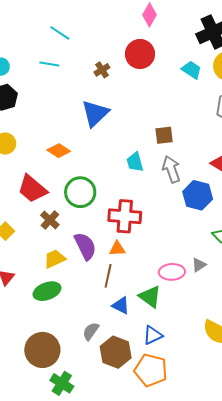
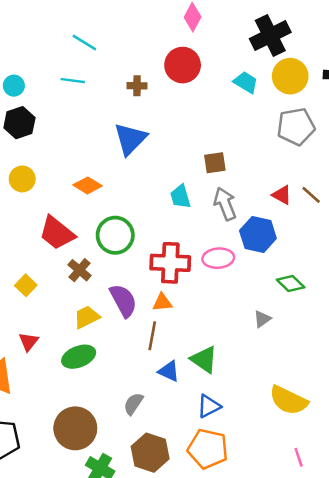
brown cross: (102, 70) -> (137, 86), turned 35
pink ellipse: (172, 272) -> (218, 258), moved
brown hexagon: (116, 352) -> (150, 453), moved

